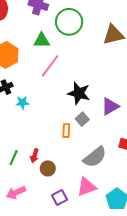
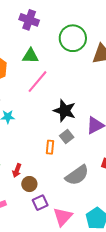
green circle: (69, 22) -> (73, 38), moved
pink triangle: (87, 187) -> (63, 217), moved, turned -30
purple square: (60, 198) -> (40, 203), moved

